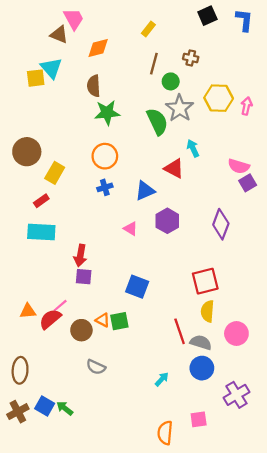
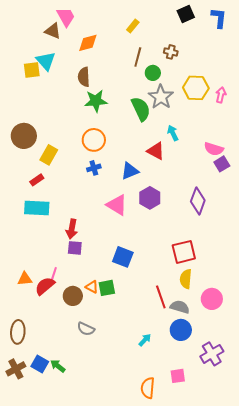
pink triangle: (130, 229) -> (117, 205), size x1.6
pink line: (60, 306) -> (54, 274), turned -32

